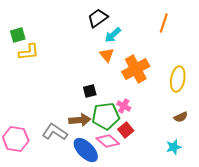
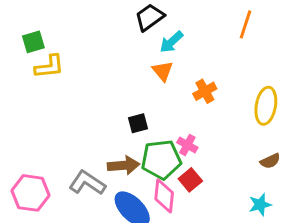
orange cross: (136, 69) -> (205, 91), size x0.6
pink diamond: (108, 141) -> (164, 196), turned 55

